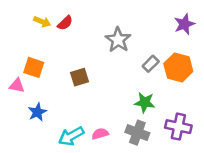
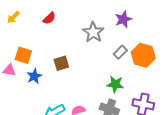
yellow arrow: (42, 22) -> (13, 17), moved, turned 112
purple star: (184, 24) -> (123, 19), moved
blue star: (37, 112) -> (34, 76), moved

